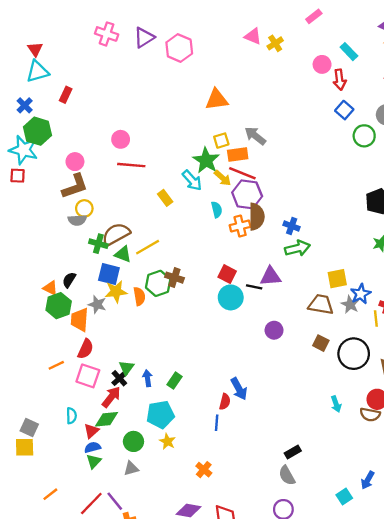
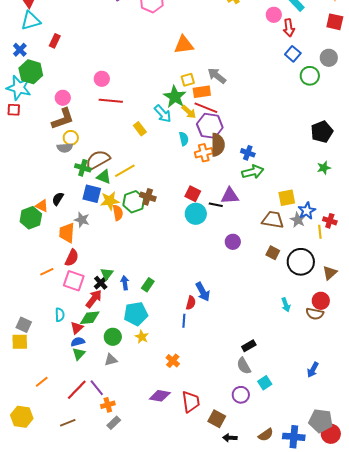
yellow star: (116, 292) -> (110, 201), moved
green hexagon: (59, 306) -> (31, 218), moved
cyan square: (344, 496) -> (265, 383), moved

